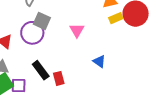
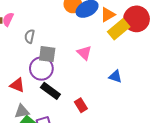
yellow rectangle: (116, 18) -> (119, 29), size x1.5
black rectangle: (41, 70) -> (50, 91), moved

